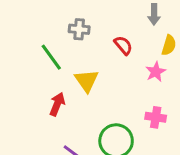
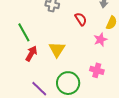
green line: (51, 57) -> (24, 32), moved
yellow triangle: (87, 81) -> (57, 49), moved

